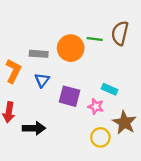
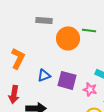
gray rectangle: (39, 54) -> (44, 20), moved
blue triangle: (42, 80) -> (44, 75), moved, turned 32

